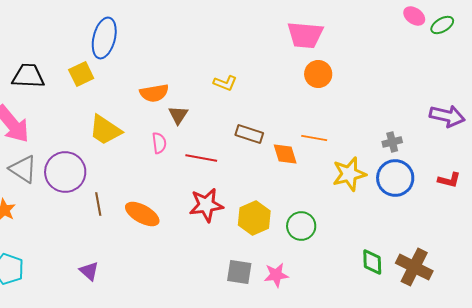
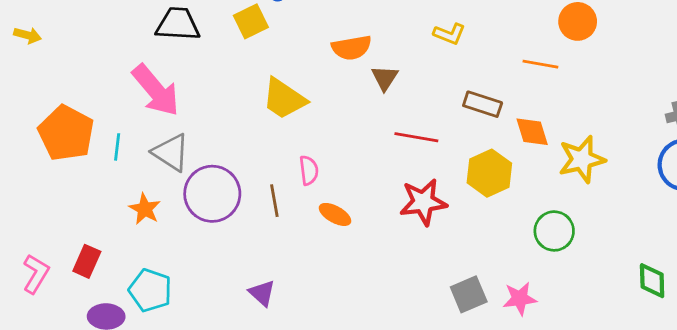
orange line: (314, 138) -> (540, 64), moved
pink semicircle: (159, 143) -> (309, 170), moved
purple circle: (65, 172) -> (212, 194), moved
yellow star: (349, 174) -> (582, 159), moved
orange ellipse: (142, 214) -> (335, 214), size x0.7
yellow hexagon: (254, 218) -> (489, 173), moved
gray square: (239, 272) -> (469, 294), turned -32

